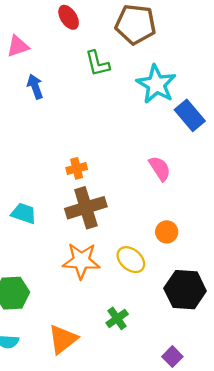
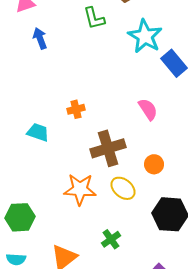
brown cross: (86, 208) -> (108, 148), moved
cyan trapezoid: (24, 213) -> (38, 132), moved

